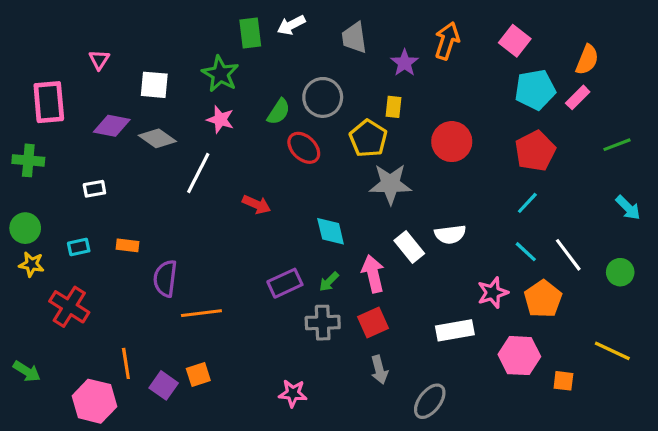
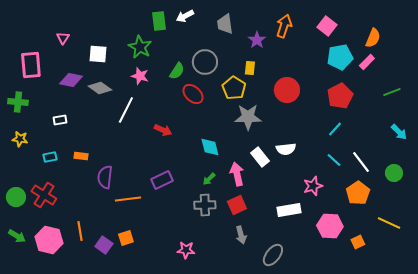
green circle: (25, 228) -> (16, 197), moved
yellow star: (31, 264) -> (20, 139), moved
purple rectangle: (285, 283) -> (162, 180), moved
orange pentagon: (543, 299) -> (358, 193), moved
orange square: (563, 381) -> (358, 242), turned -32
pink hexagon: (94, 401) -> (49, 240), moved

